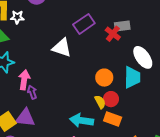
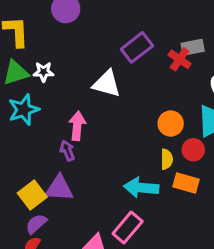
white star: (17, 17) -> (43, 72), moved
pink arrow: (24, 80) -> (77, 126), moved
red circle: (111, 99) -> (193, 150), moved
yellow semicircle: (100, 102) -> (167, 159), turned 32

